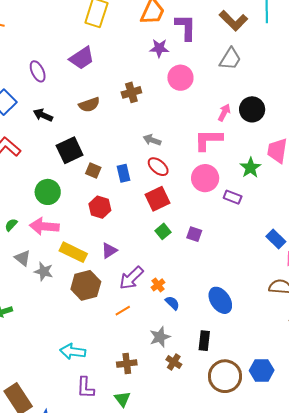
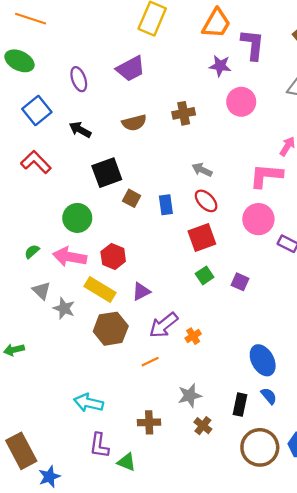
red hexagon: (100, 207) -> (113, 256), moved
blue semicircle: (172, 303) -> (269, 396), moved
green triangle: (122, 399) -> (126, 462), moved, turned -36

